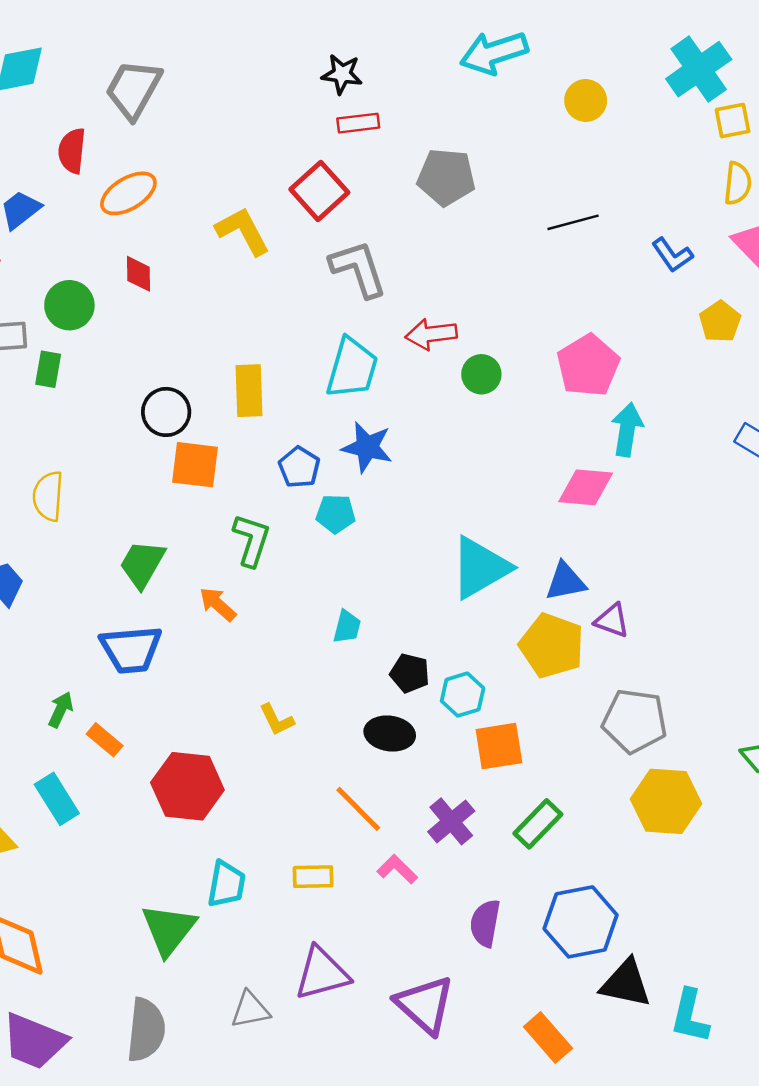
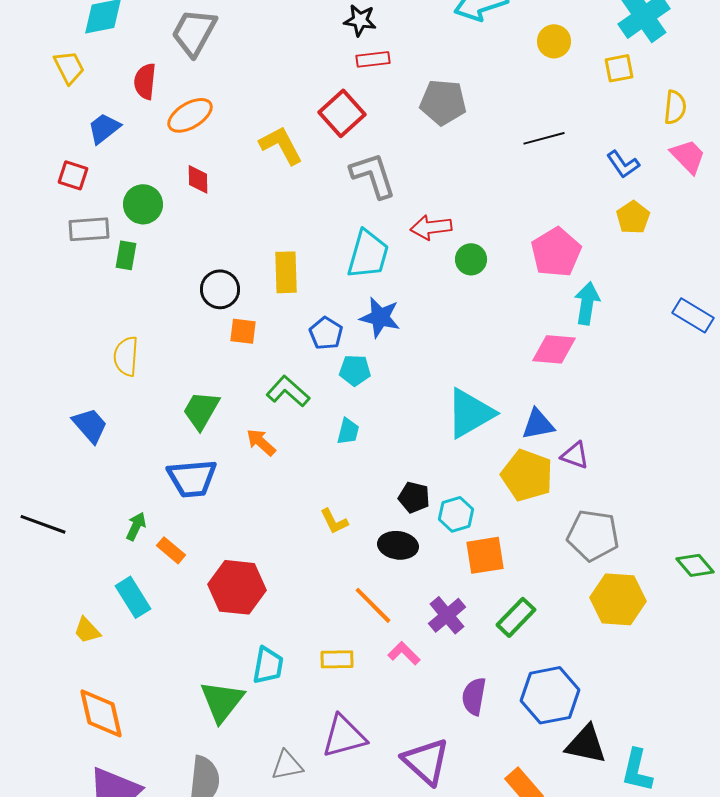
yellow square: (733, 121) -> (619, 68), moved
yellow pentagon: (720, 322) -> (633, 217), moved
orange square: (195, 465) -> (243, 331), size x0.7
green L-shape: (252, 540) -> (288, 391), turned -66
cyan trapezoid: (347, 627) -> (348, 431), moved
yellow L-shape: (277, 720) -> (334, 521), moved

